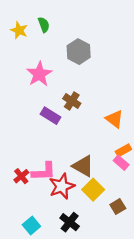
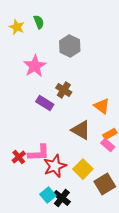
brown triangle: (83, 166) -> (81, 130), moved
brown square: (118, 206) -> (105, 184), size x1.5
cyan square: (31, 226) -> (48, 195), moved

